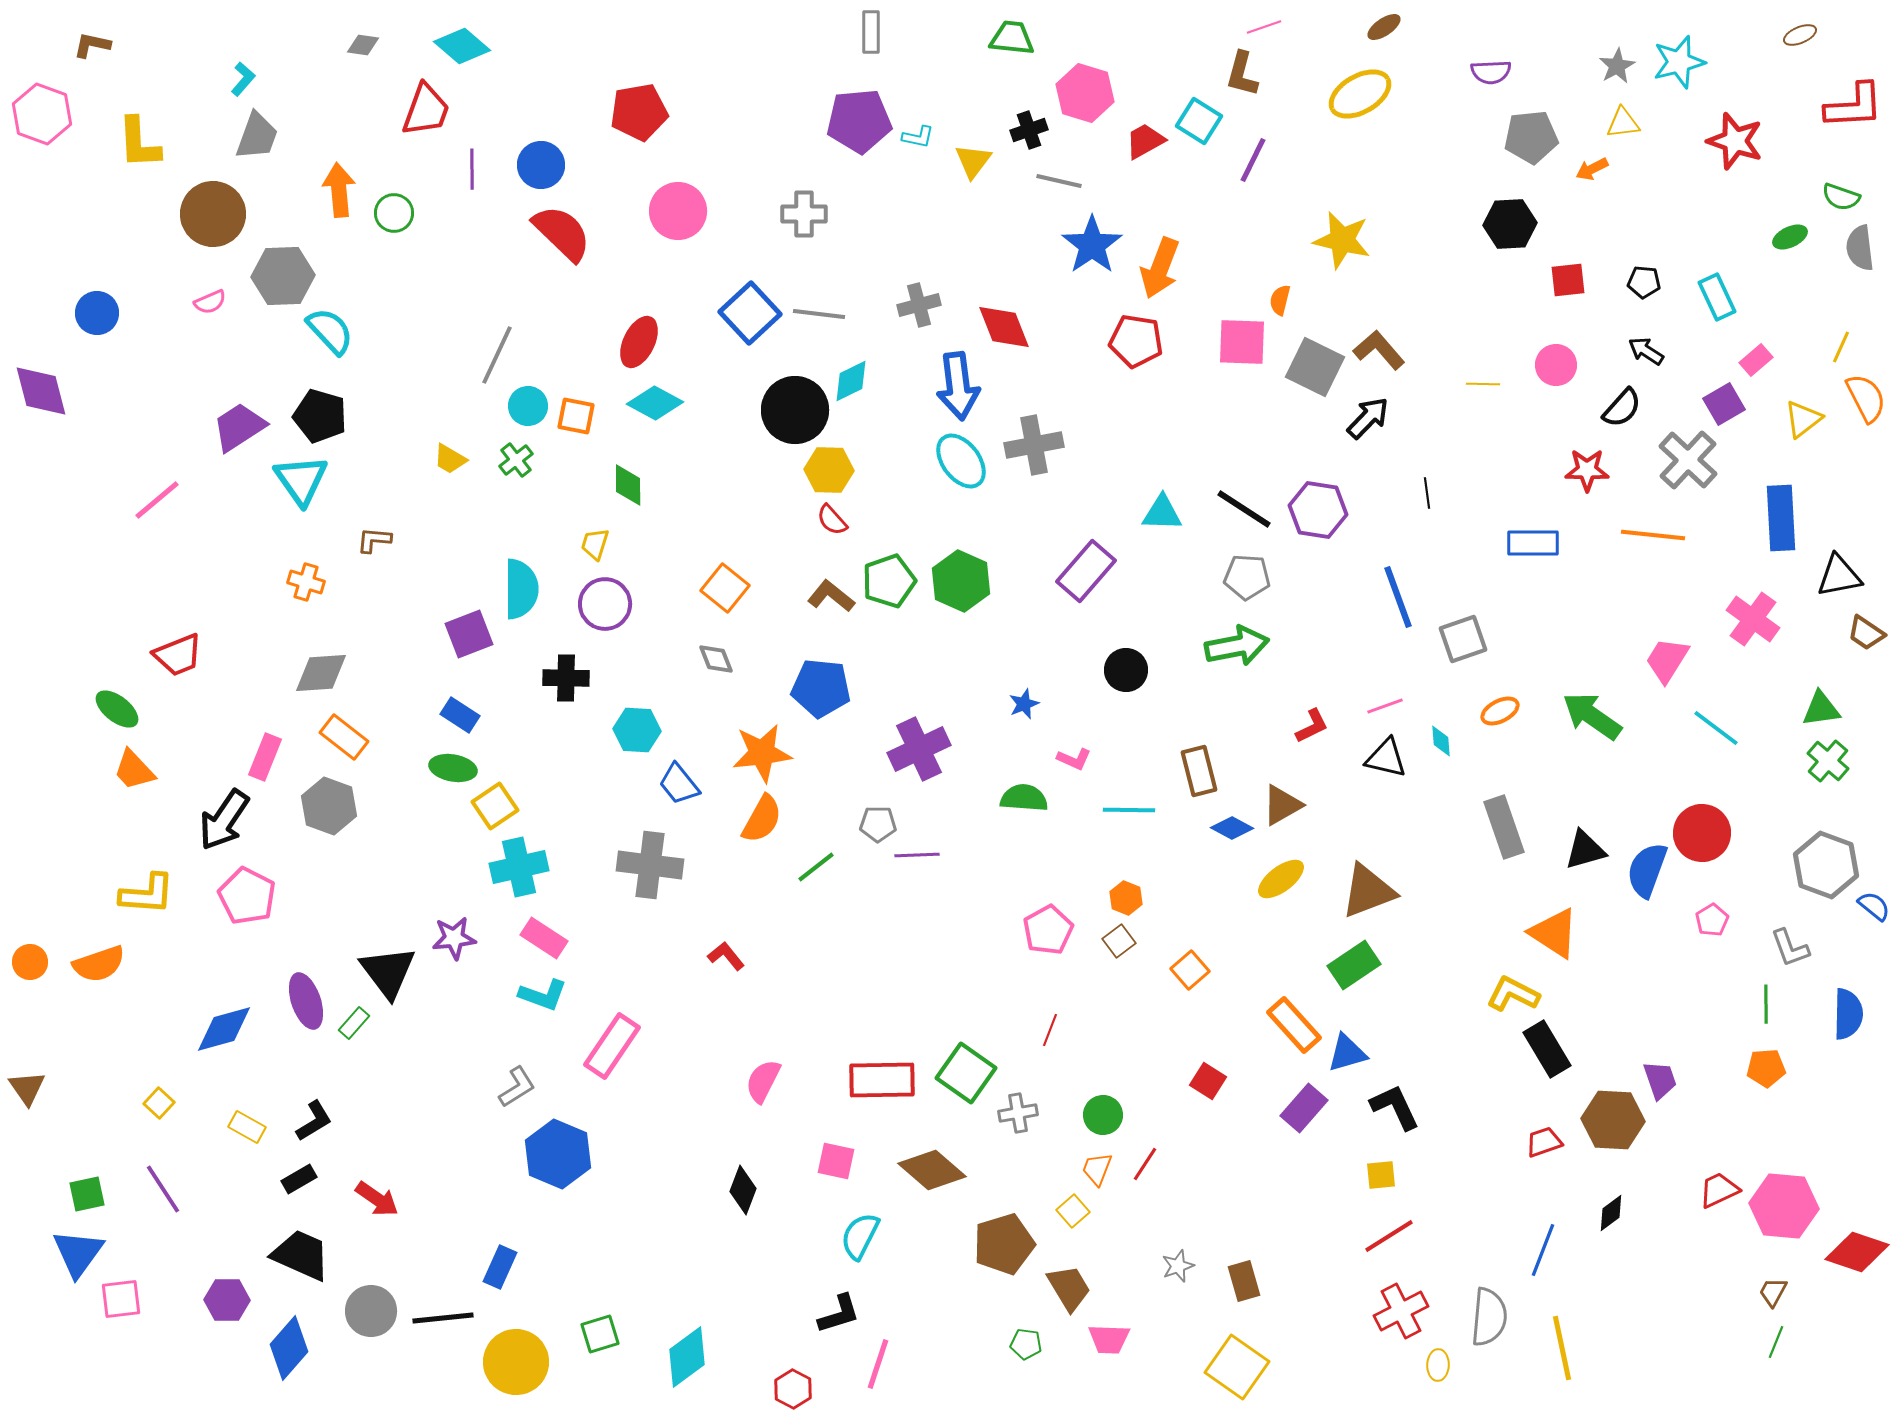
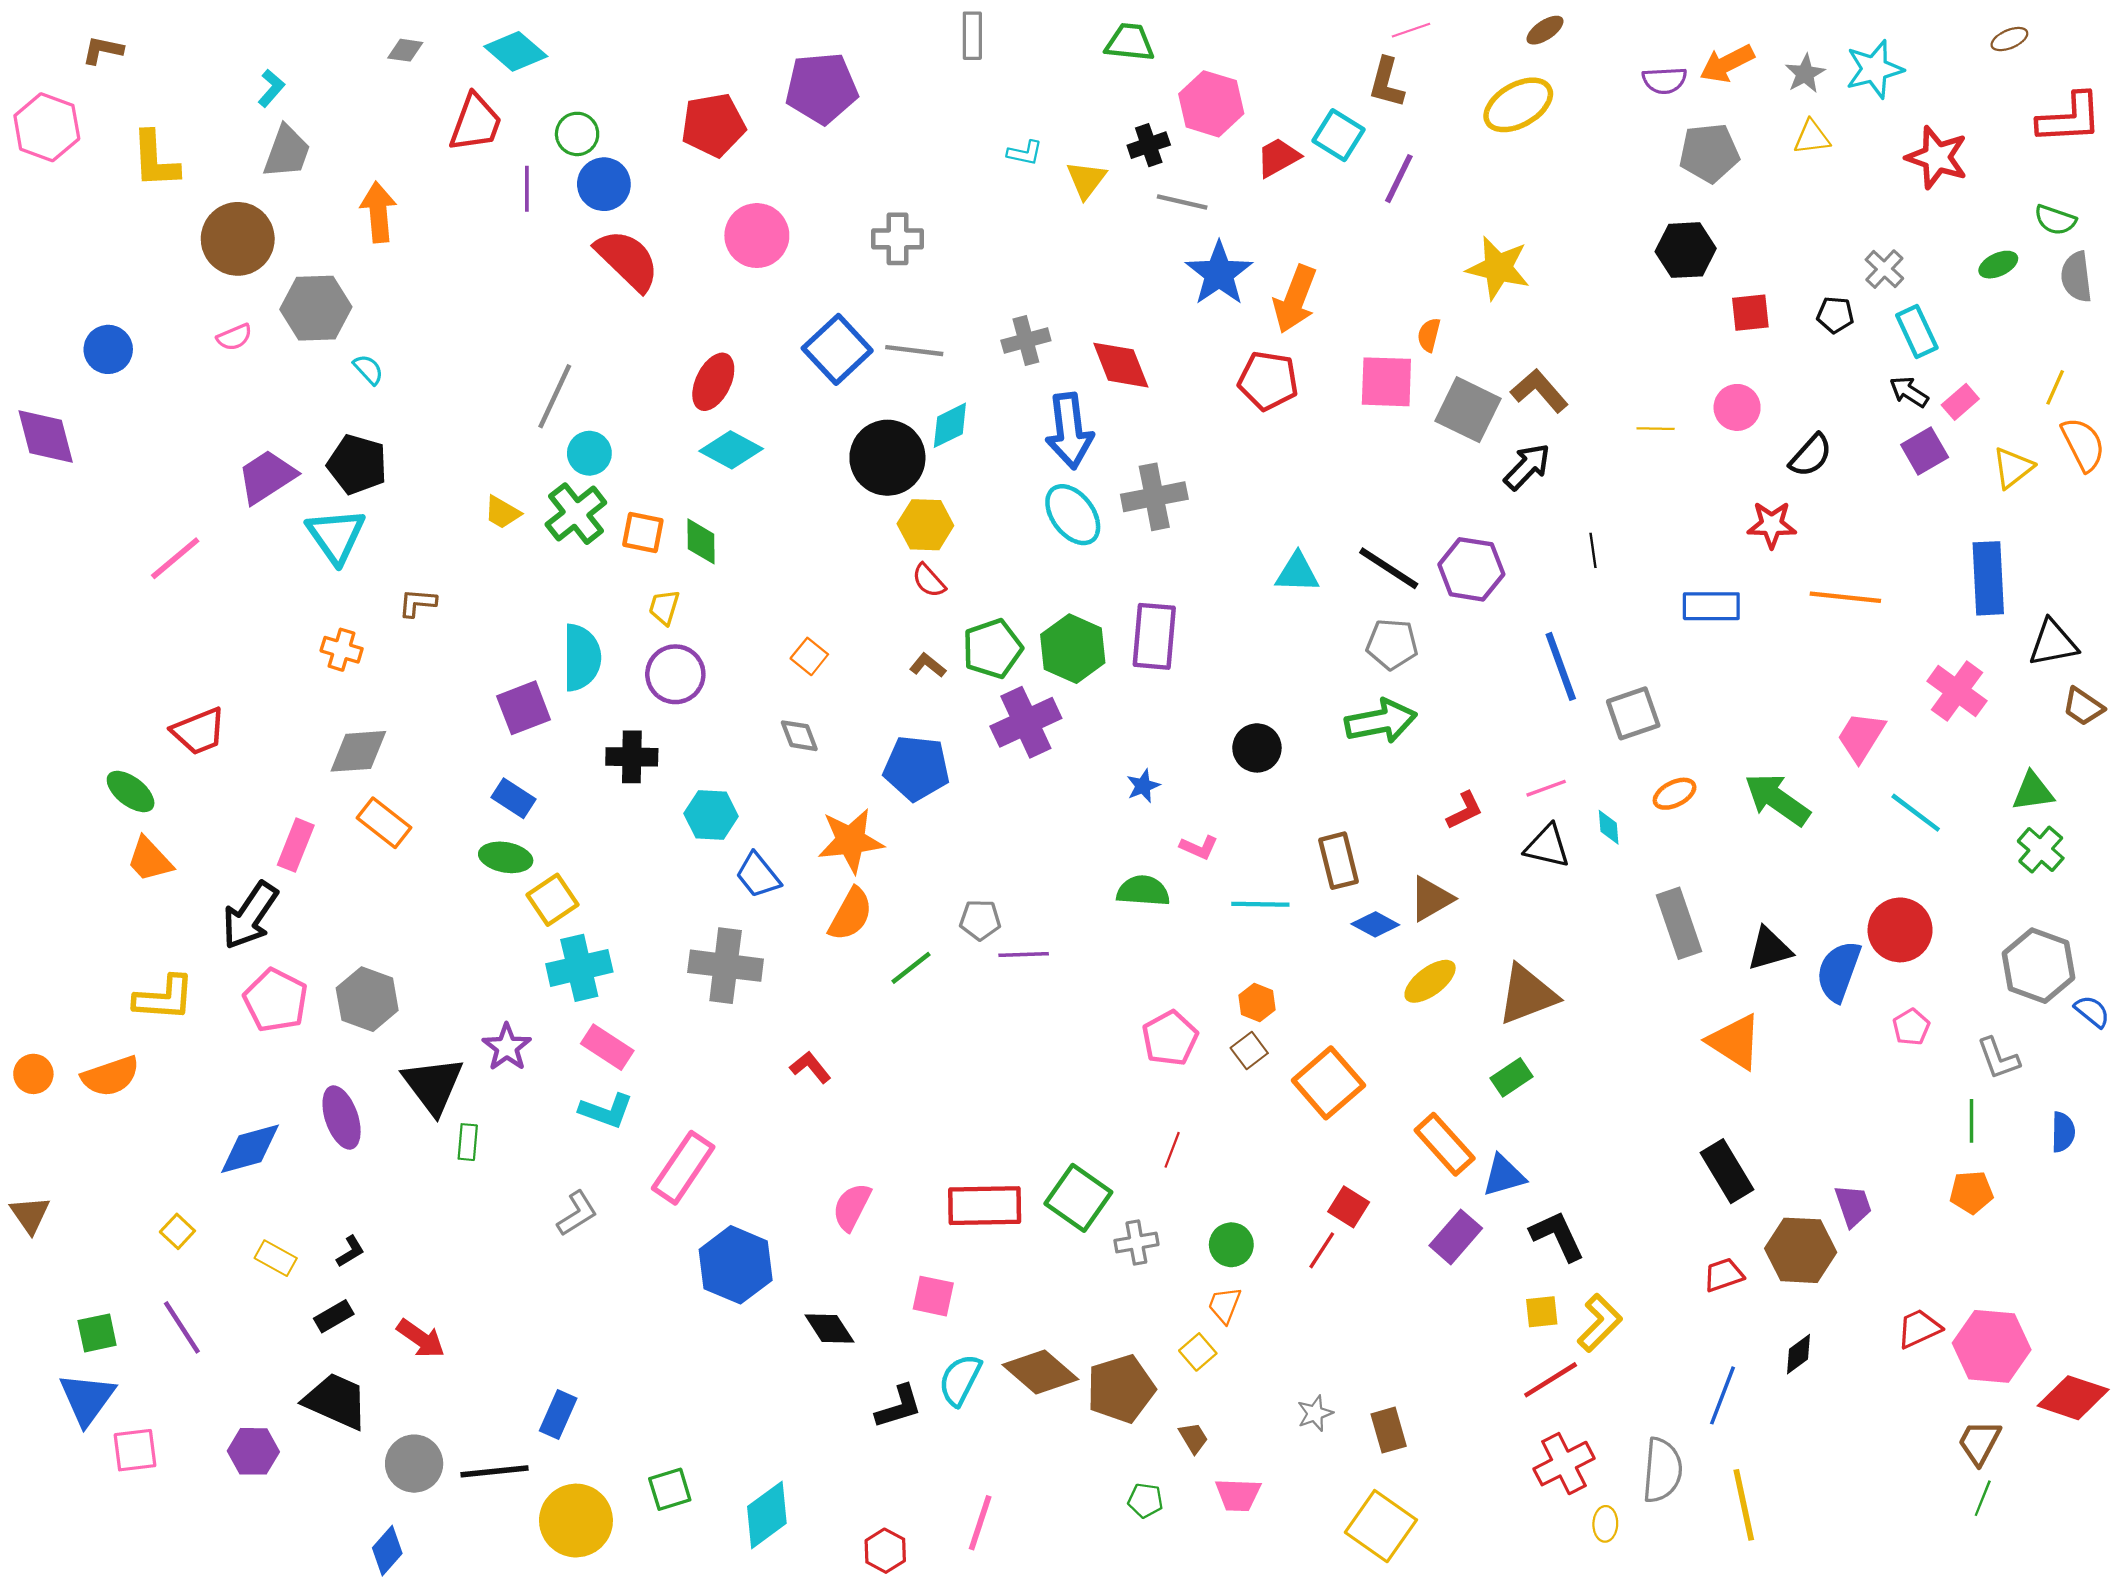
purple pentagon: (859, 121) -> (822, 88), moved
orange arrow: (1592, 169) -> (1727, 64), moved, size x1.5
green circle: (394, 213) -> (577, 134), moved
cyan semicircle: (330, 331) -> (368, 370), size x0.6
black arrow: (1646, 351) -> (1909, 392), moved
orange square: (576, 416) -> (643, 532), moved
green cross: (516, 460) -> (576, 514), size x1.6
gray cross: (1688, 460) -> (1884, 269), moved, size x0.6
purple rectangle: (1086, 571) -> (1154, 636), moved, turned -36
orange square: (725, 588) -> (809, 656), size x0.7
brown L-shape: (831, 596) -> (928, 665), size x0.7
purple cross: (919, 749) -> (1026, 722), moved
gray hexagon: (329, 806) -> (367, 999), moved
purple star: (454, 938) -> (507, 1047), turned -30
green rectangle: (1354, 965) -> (1512, 1077), size x0.7
orange square: (1190, 970) -> (1328, 1083), size x1.6
yellow L-shape: (1513, 994) -> (1600, 1323), moved, turned 108
blue semicircle: (1848, 1014) -> (2063, 1132), size x0.7
green rectangle: (354, 1023) -> (468, 1142), moved, turned -36
black L-shape: (314, 1121) -> (350, 1251), size x0.7
blue hexagon: (558, 1154) -> (736, 1265), moved
red line: (1145, 1164) -> (1322, 1250), moved
brown diamond: (932, 1170) -> (1040, 1372), moved
black diamond: (743, 1190) -> (829, 1328), turned -54
brown trapezoid: (1069, 1288) -> (1193, 1438), size x0.6
brown trapezoid: (1773, 1292) -> (1979, 1442), size x1.4
black L-shape: (839, 1314) -> (899, 1407), moved
blue diamond: (289, 1348) -> (387, 1551), moved, size x0.7

